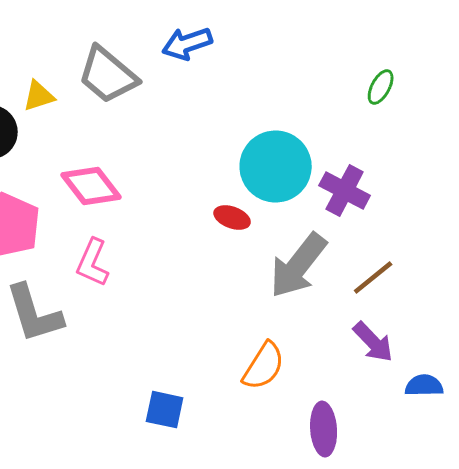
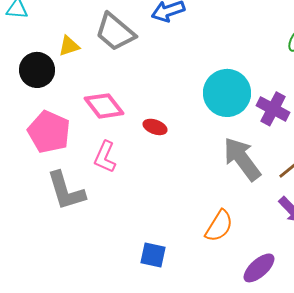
red ellipse: (232, 218) -> (155, 127), moved
gray arrow: (298, 266) -> (242, 159), turned 105
purple ellipse: (324, 429) -> (259, 268), turned 52

